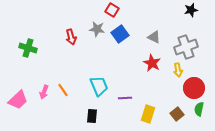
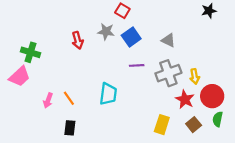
gray cross: (186, 47) -> (168, 73), moved
red star: (152, 63) -> (185, 99), moved
cyan trapezoid: (99, 86) -> (108, 94), turned 30
purple line: (125, 98) -> (137, 65), moved
pink trapezoid: (18, 100) -> (20, 76), moved
black rectangle: (92, 116) -> (70, 128), moved

